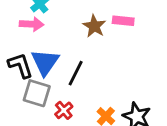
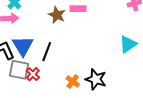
red cross: (64, 110) -> (33, 74), moved

